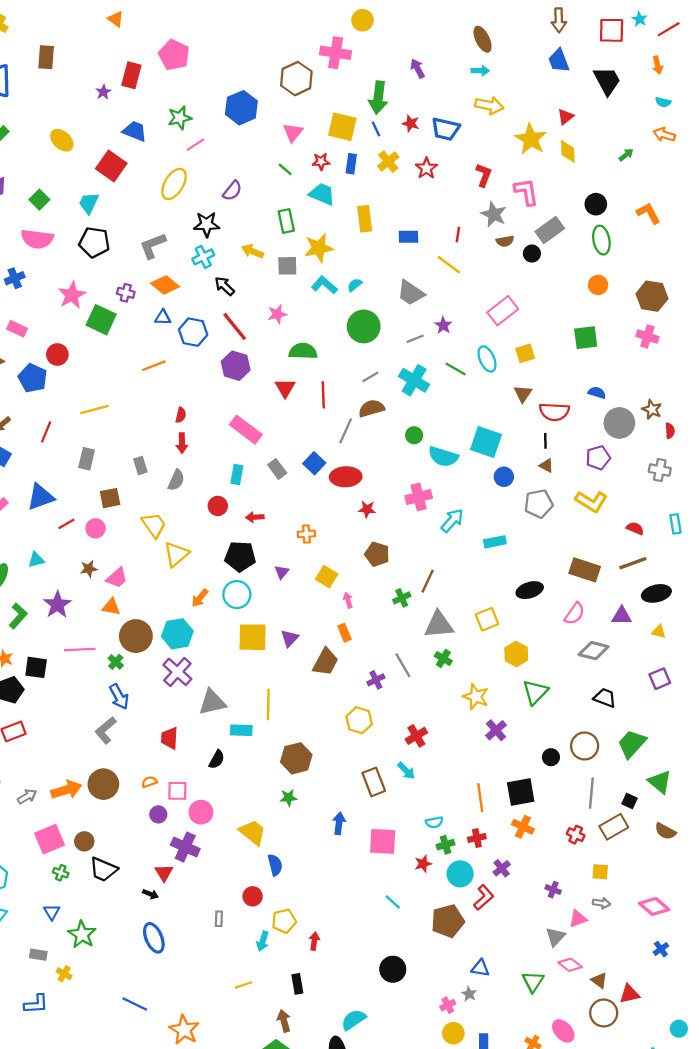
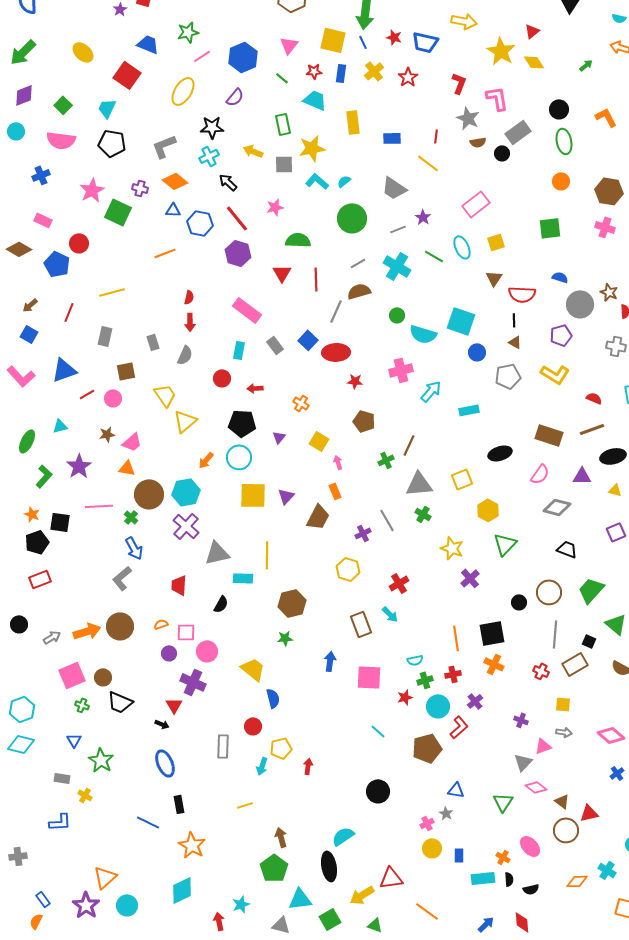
blue hexagon: (241, 108) -> (243, 57), moved
yellow diamond: (568, 151) -> (534, 62), turned -30
orange cross: (306, 534) -> (301, 403), turned 35
gray rectangle: (219, 919) -> (223, 746), size x1.6
black rectangle: (297, 984) -> (179, 804), moved

